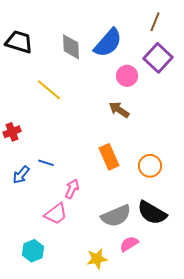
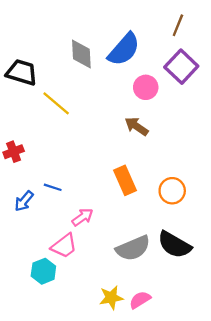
black trapezoid: (19, 42) -> (22, 72), moved
pink arrow: (72, 189) -> (83, 217), turned 30
pink semicircle: (129, 244) -> (140, 300), moved
cyan hexagon: (33, 251) -> (43, 271), moved

